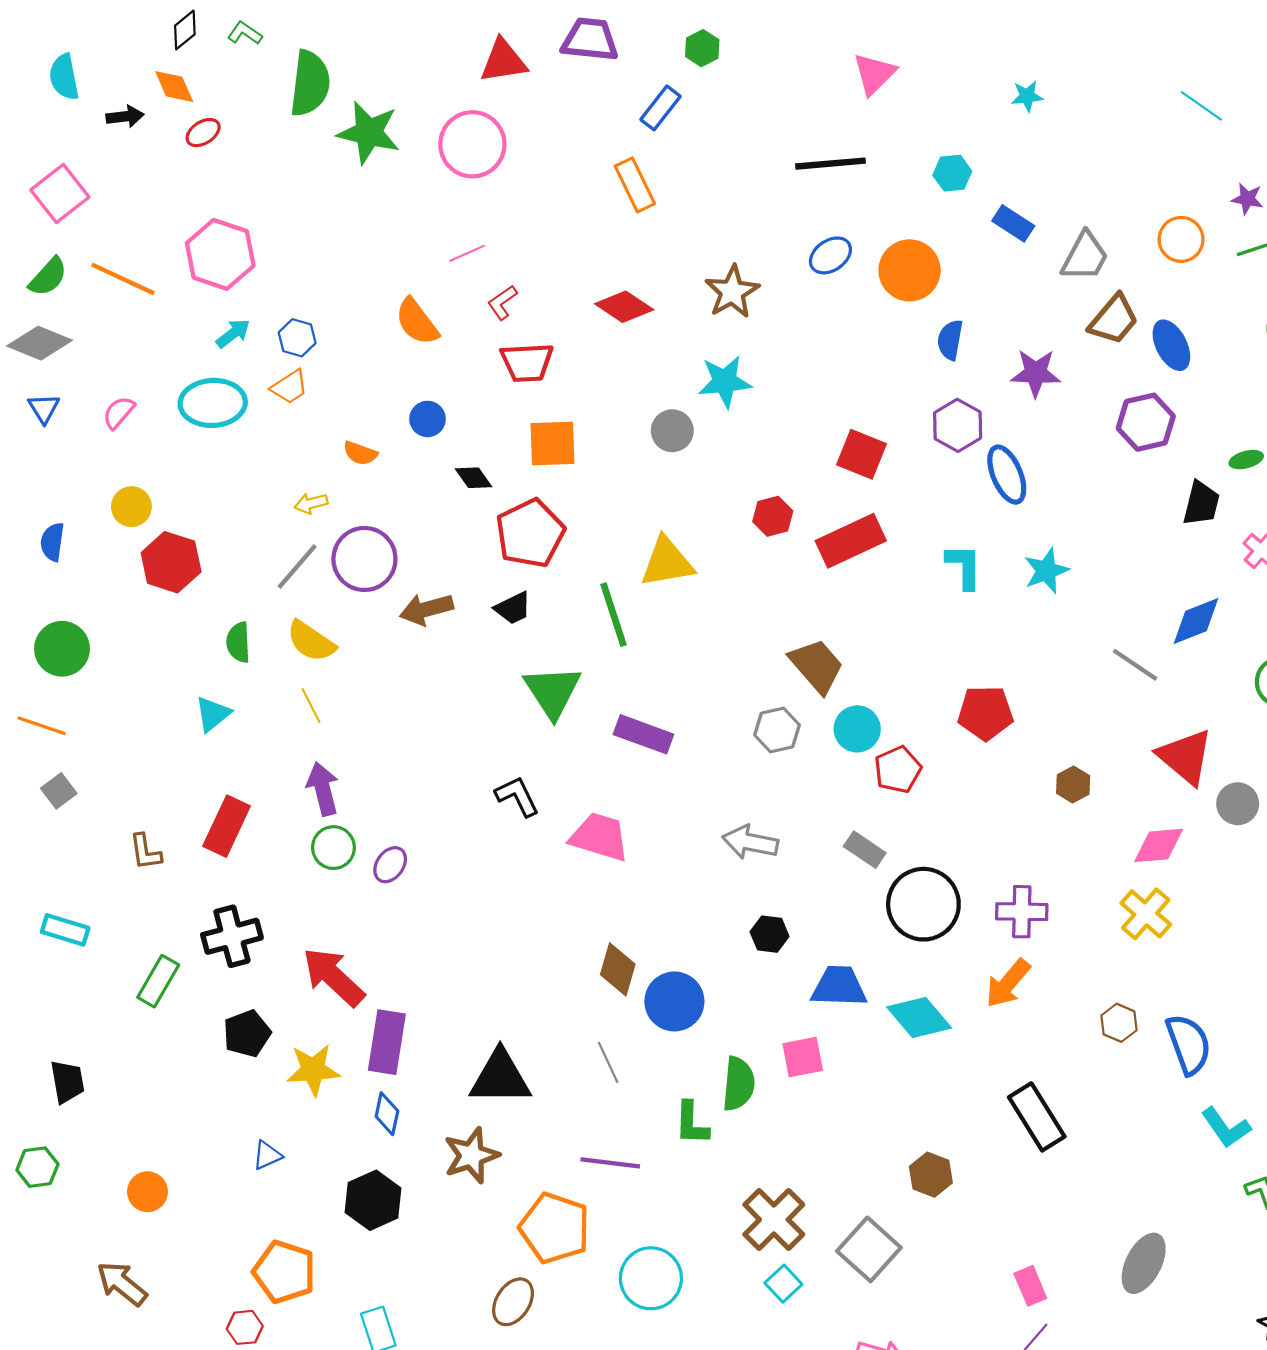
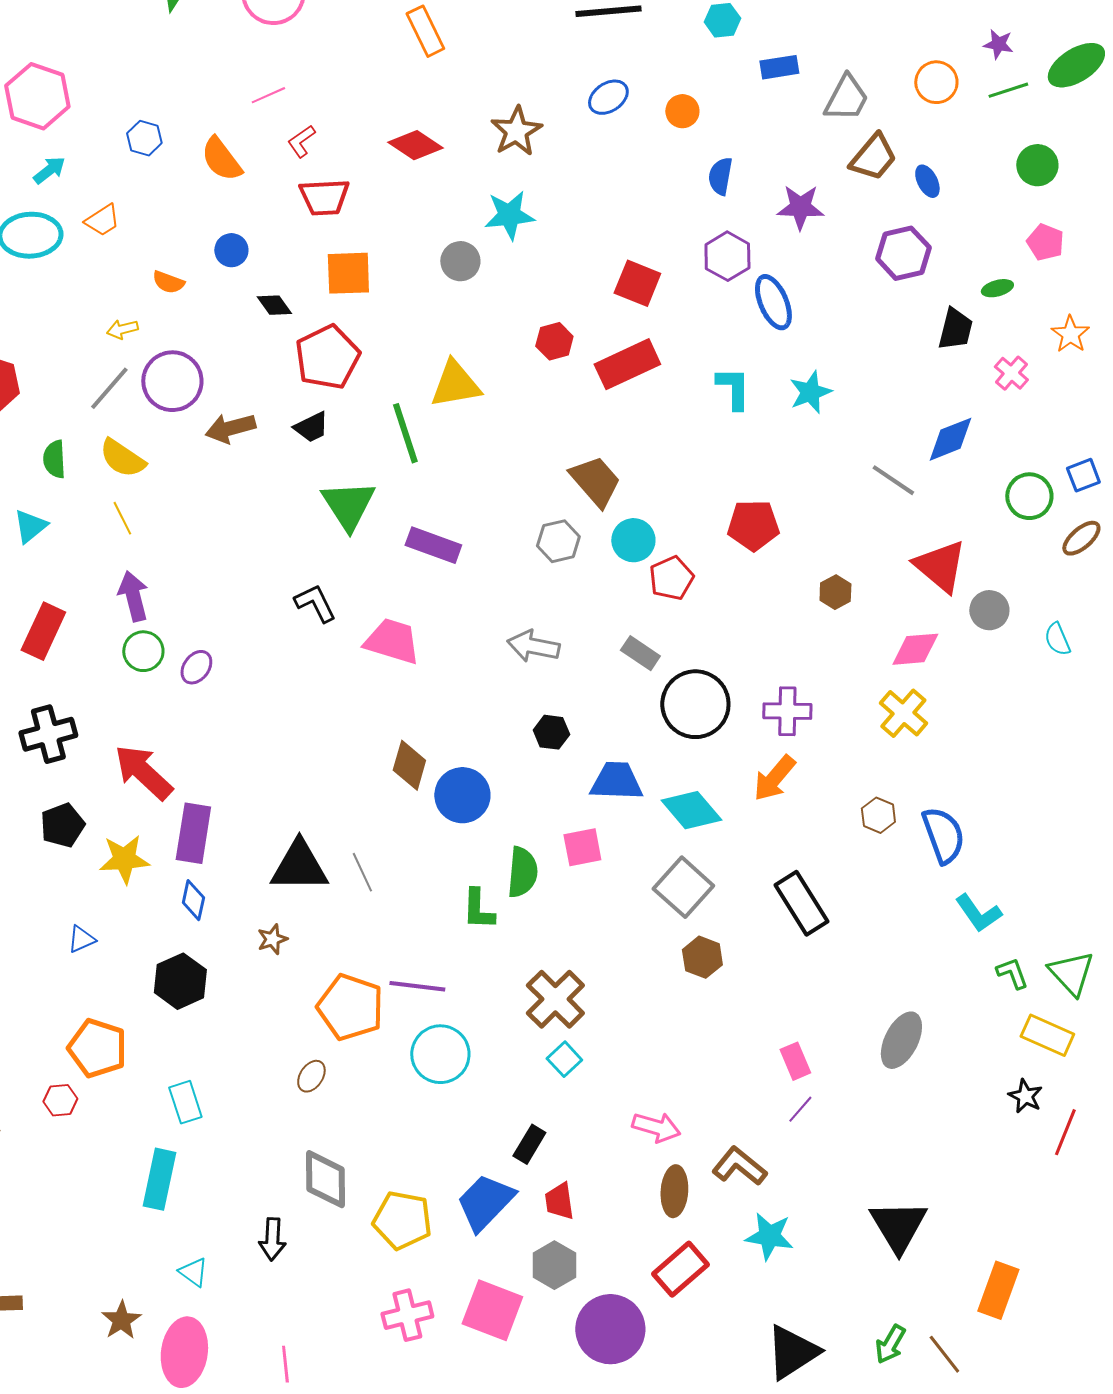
blue rectangle: (1013, 223) -> (779, 67), turned -42
orange circle: (910, 270) -> (682, 111), size x0.6
blue hexagon: (297, 338) -> (144, 138), moved
blue ellipse: (1171, 345) -> (927, 181), size x0.7
gray line: (608, 1062) -> (362, 872), moved
brown star: (471, 1155) -> (272, 939), size x0.6
purple line: (610, 1163) -> (417, 986), moved
gray square: (869, 1249) -> (683, 887), moved
brown ellipse: (513, 1302) -> (311, 1076), size x0.7

